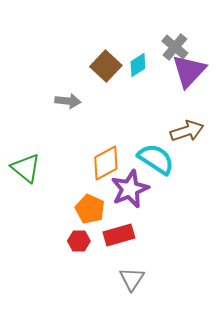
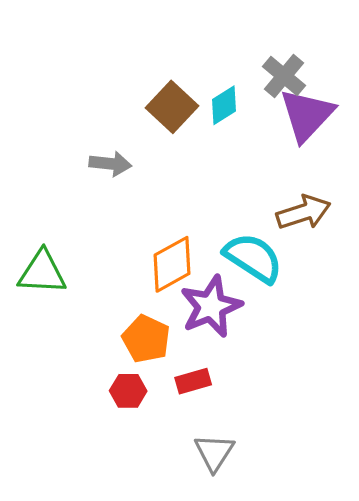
green triangle: (26, 168) -> (42, 272), turned -36
red rectangle: (119, 235) -> (193, 381), size x0.7

